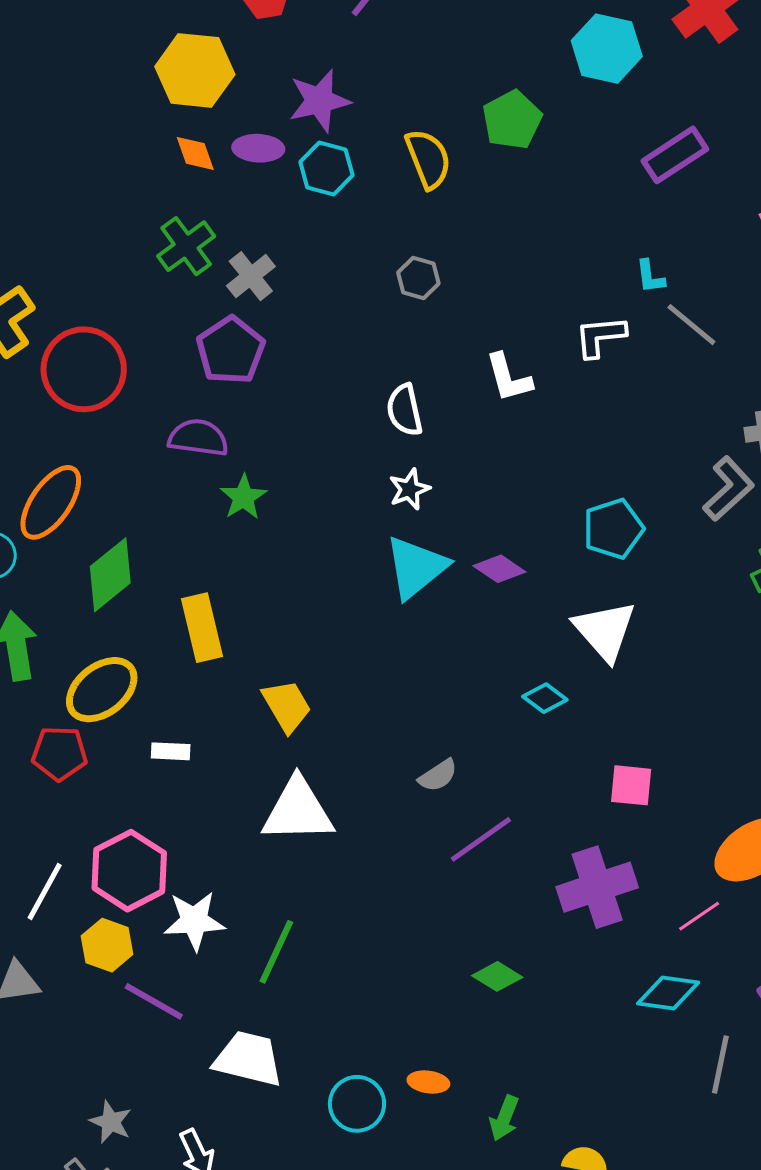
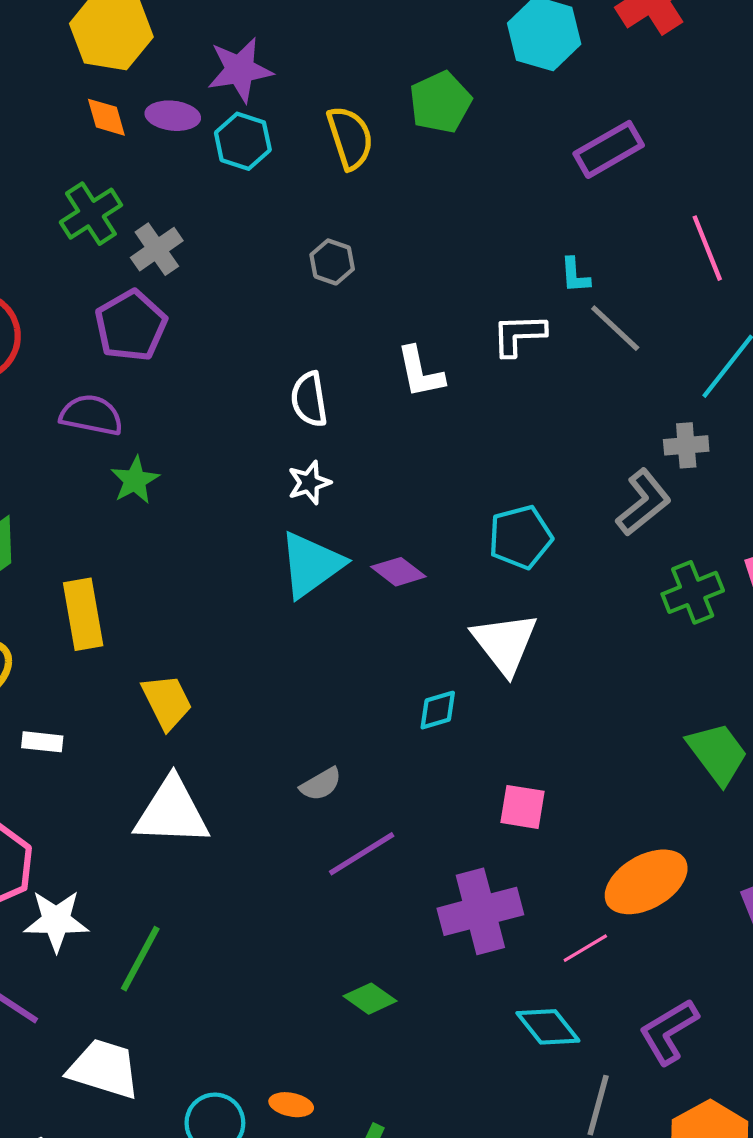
cyan diamond: (545, 698) -> (438, 710), turned -57
cyan diamond: (668, 993) -> (548, 1027), turned 40

